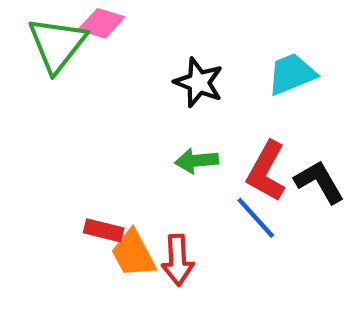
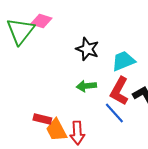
cyan trapezoid: (292, 74) -> (123, 61), moved

